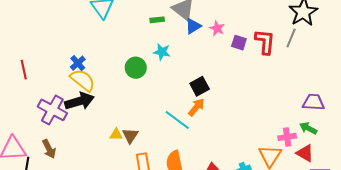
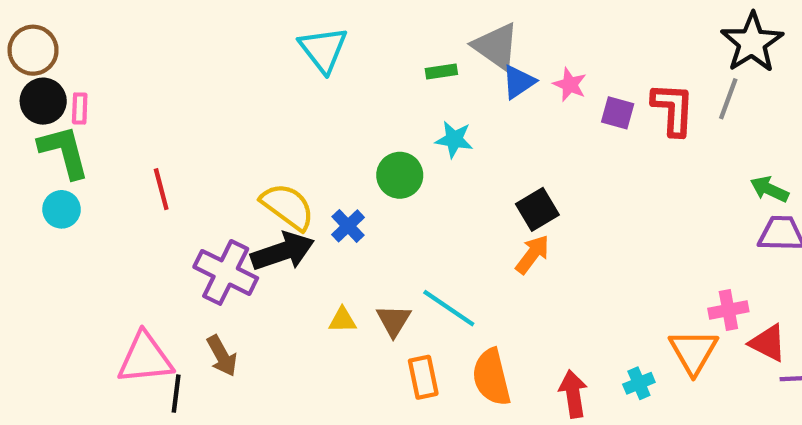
blue cross: (78, 63) -> (348, 226), moved
cyan line: (177, 120) -> (449, 308), moved
green arrow: (308, 128) -> (769, 189), moved
yellow triangle: (116, 134) -> (342, 320), moved

